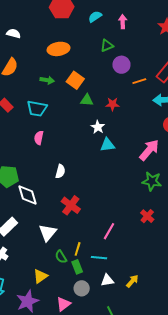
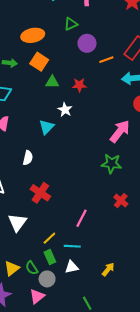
orange ellipse: (58, 49) -> (33, 35), moved
cyan triangle: (107, 145) -> (47, 127), moved, turned -35
green star: (152, 181) -> (111, 164), moved
yellow line: (78, 249) -> (49, 238), turned 32
green semicircle: (61, 257) -> (32, 268), moved
white triangle: (107, 280) -> (72, 267), moved
gray circle: (82, 288) -> (47, 279), moved

